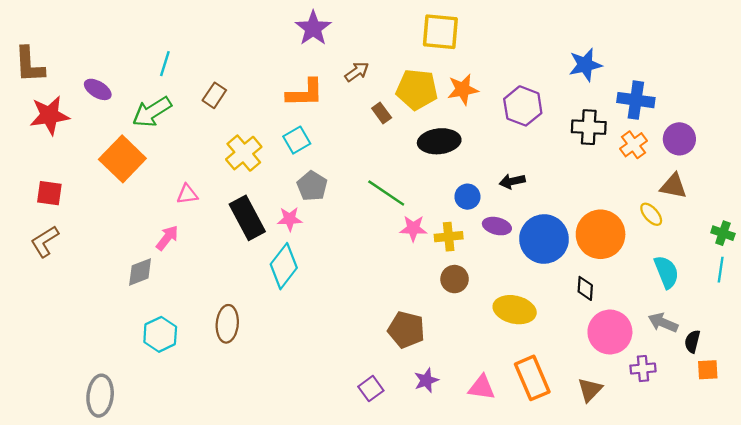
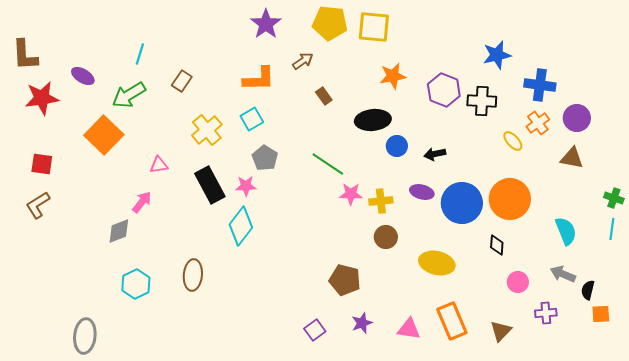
yellow pentagon: (417, 89) -> (330, 23), moved
black cross: (589, 127) -> (482, 101), moved
blue circle: (467, 197) -> (397, 146), moved
yellow ellipse: (651, 214) -> (513, 141), moved
pink circle: (610, 332) -> (518, 282), size x0.6

